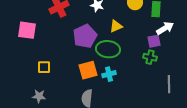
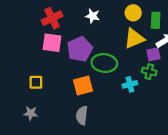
yellow triangle: (116, 26) -> (134, 38), moved, size x1.5
pink square: (27, 30) -> (52, 43), moved
cyan cross: (109, 74) -> (130, 84), moved

